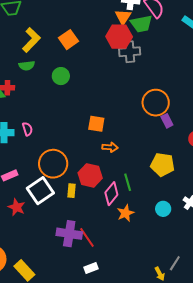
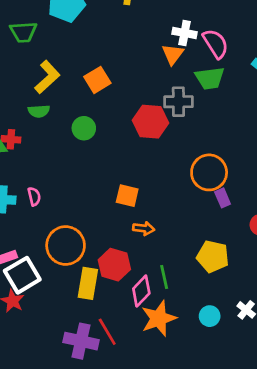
green trapezoid: (141, 24) -> (210, 78), moved
red hexagon: (119, 37) -> (151, 122), moved
white square: (40, 191) -> (22, 275), moved
yellow rectangle: (72, 191) -> (88, 283), size x1.6
orange star: (126, 213) -> (159, 318), size x1.5
red line: (87, 237) -> (107, 332), moved

